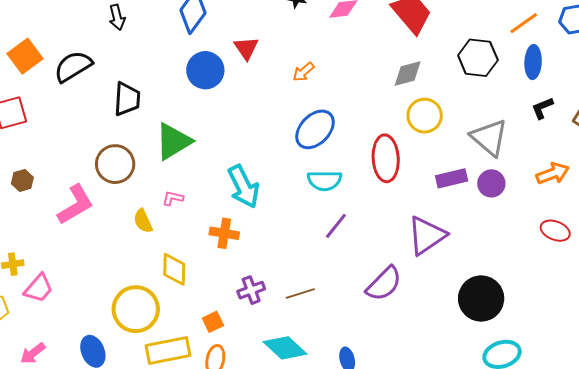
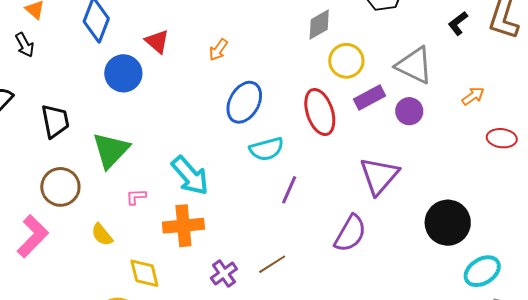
orange arrow: (553, 173) -> (473, 96), moved, size x0.7
purple rectangle: (452, 178) -> (370, 97), moved
purple circle: (491, 183) -> (409, 111), moved
pink L-shape: (173, 198) -> (136, 197), moved
orange cross: (224, 233) -> (183, 226), size x1.4

